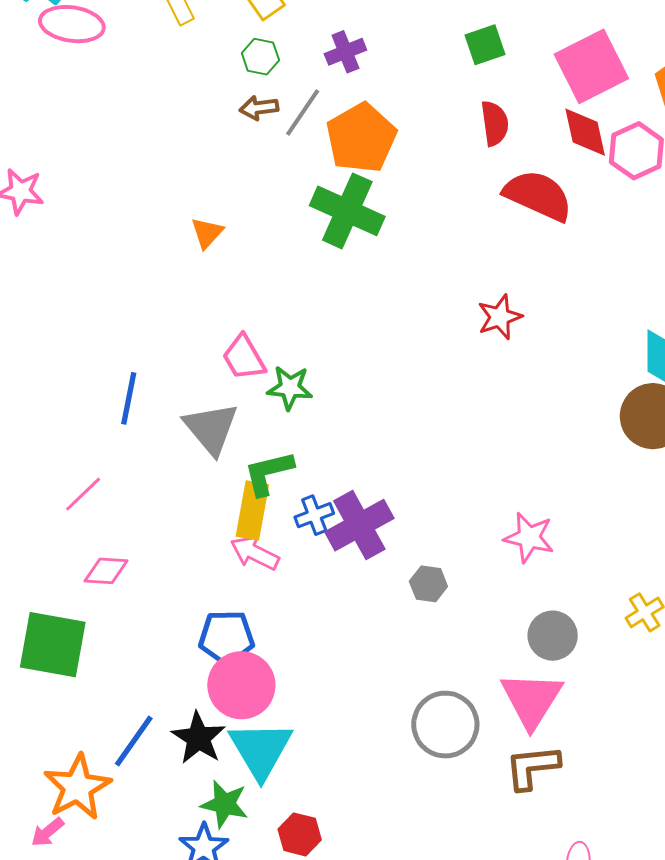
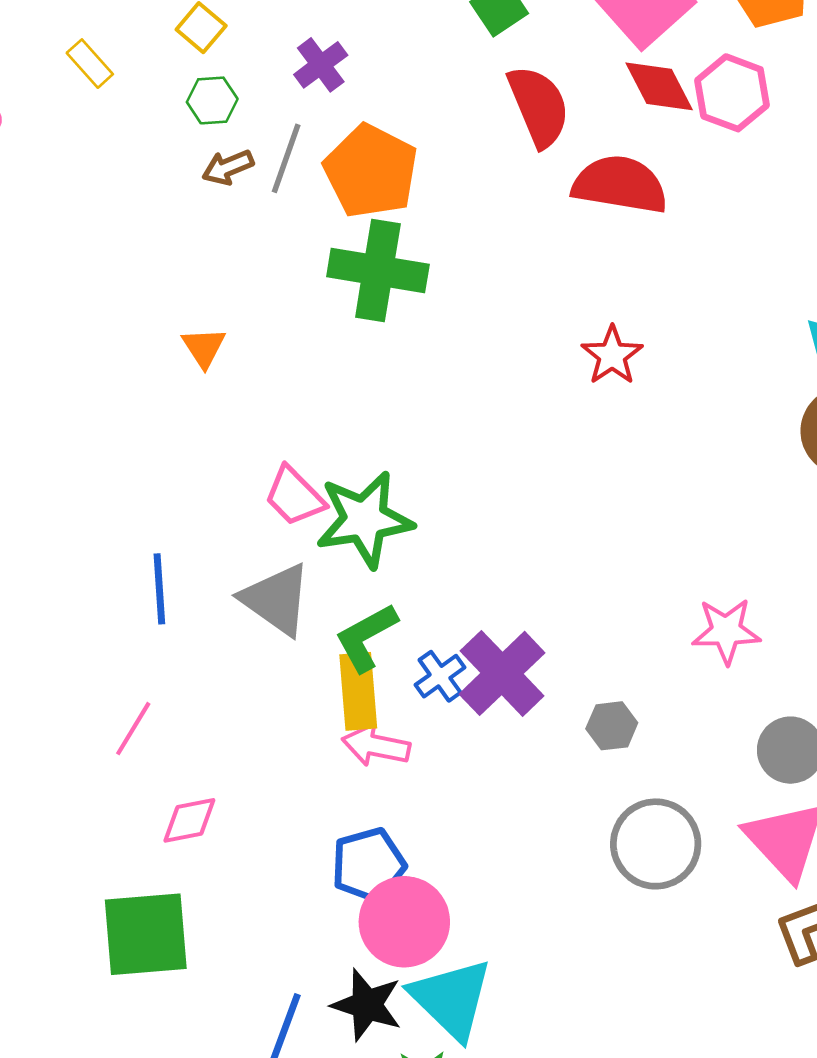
red semicircle: (495, 123) -> (539, 106), size x1.4
green star: (290, 388) -> (364, 519), size x1.6
gray circle: (445, 725) -> (656, 844), moved

